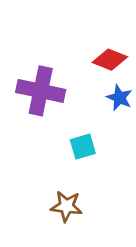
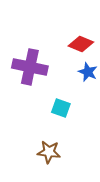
cyan square: (83, 147) -> (61, 108), turned 36

